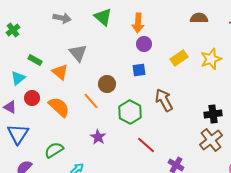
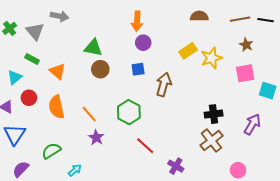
green triangle: (103, 17) -> (93, 48), moved, turned -30
gray triangle: (78, 53) -> (35, 31), moved
yellow rectangle: (179, 58) -> (188, 51), moved
brown circle: (107, 84) -> (100, 69), moved
brown arrow: (164, 100) -> (164, 84), moved, turned 45
orange line: (91, 101) -> (89, 114), moved
orange semicircle: (59, 107) -> (56, 107), turned -145

